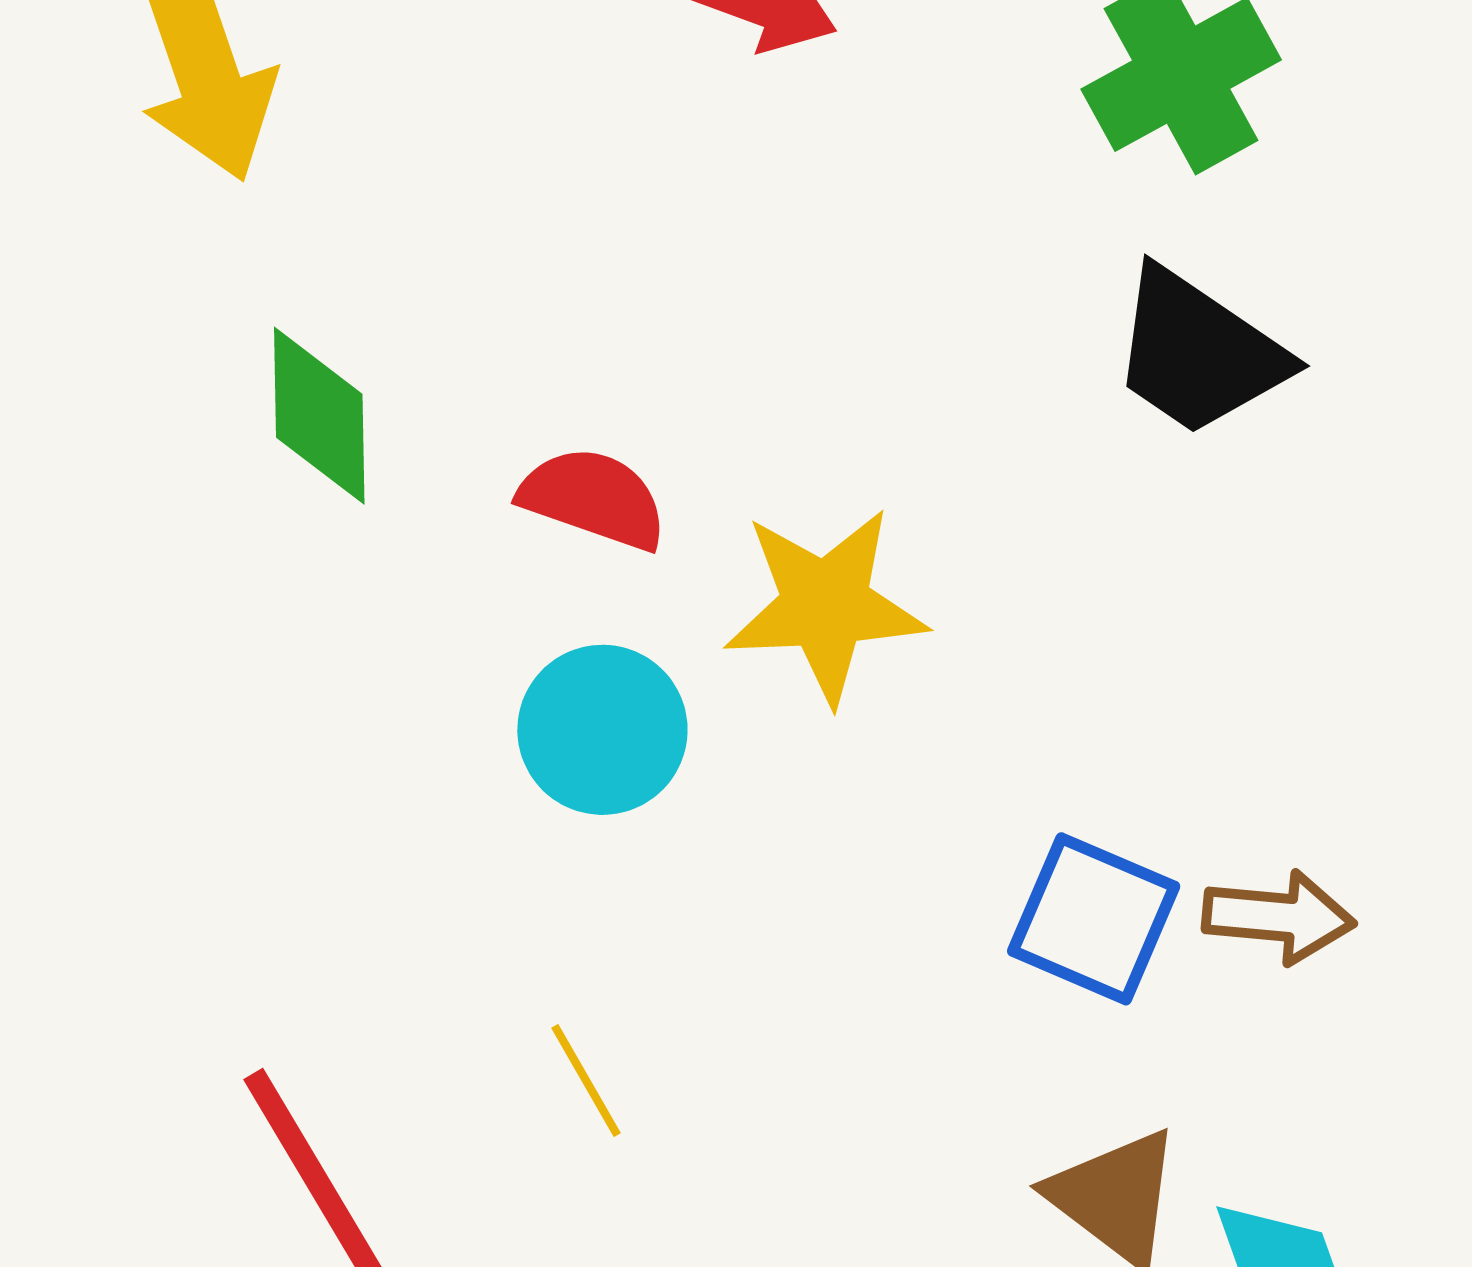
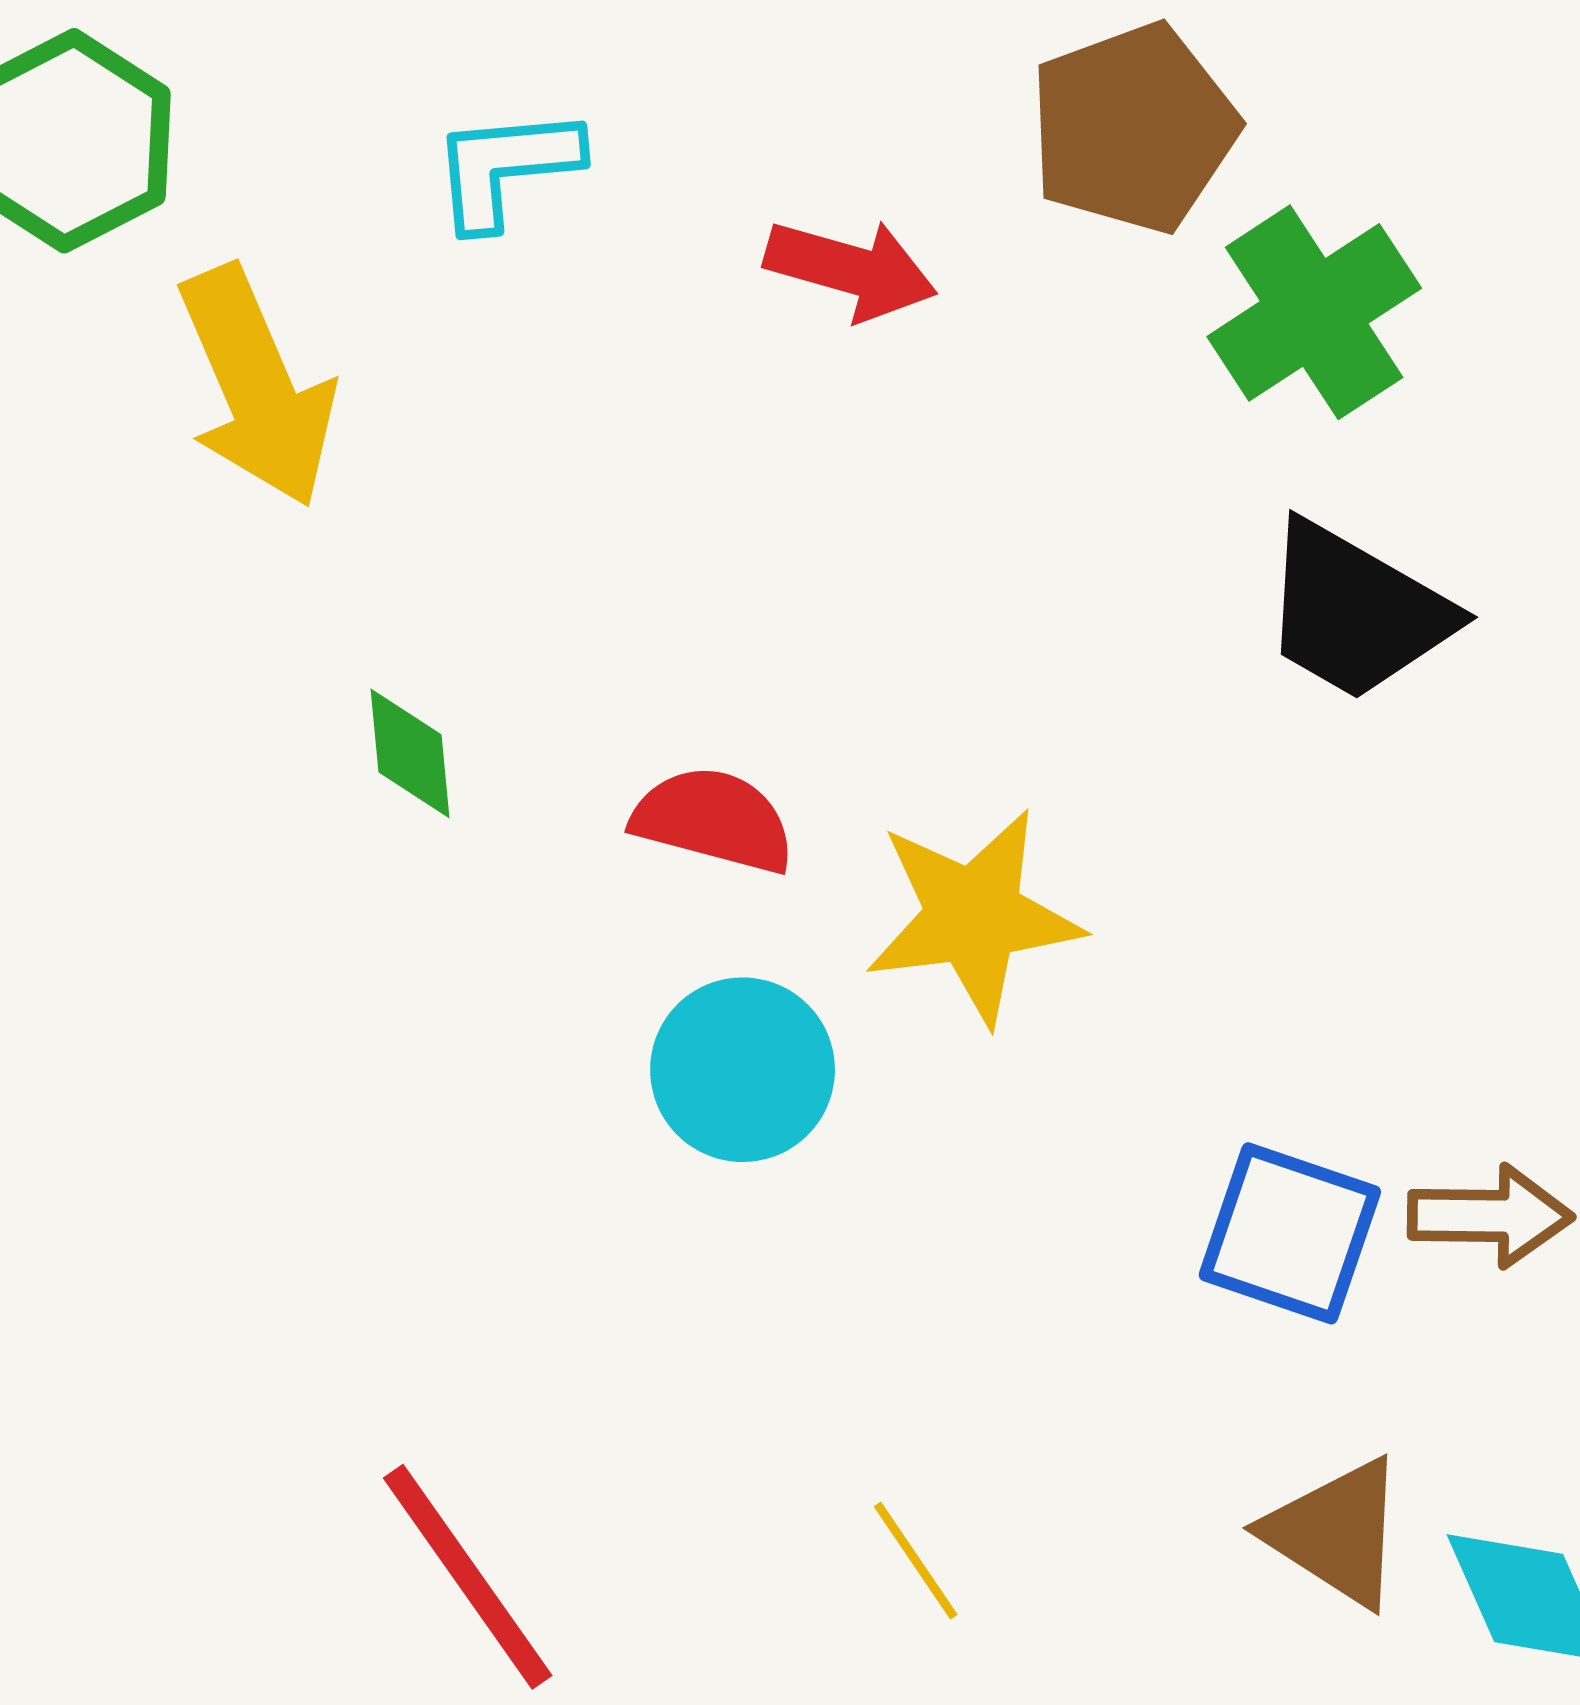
green diamond: (319, 416) -> (410, 753), size x0.7
yellow line: (586, 1080) -> (916, 1561), moved

